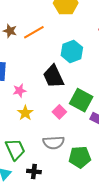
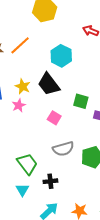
green square: (81, 100) -> (81, 101), size x0.7
pink square: (59, 112) -> (54, 118), moved
yellow star: (25, 113) -> (23, 86), moved

